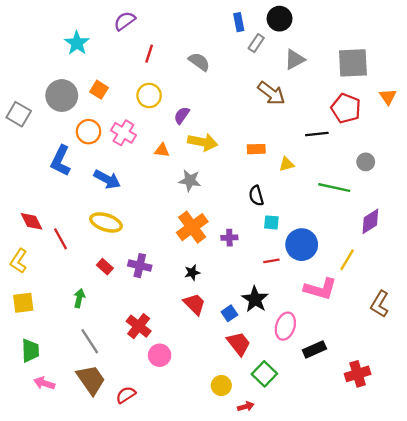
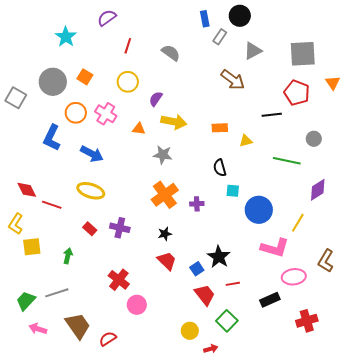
red line: (61, 239) -> (52, 205), turned -42
red line: (271, 261) -> (233, 284), moved
yellow square: (23, 303) -> (32, 247), moved
pink ellipse: (285, 326) -> (294, 277), moved, turned 65
gray line: (90, 341) -> (57, 293), moved, turned -75
green trapezoid: (30, 351) -> (26, 301), turned -135

